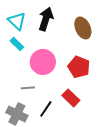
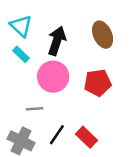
black arrow: (46, 19) -> (57, 41), moved
red pentagon: (79, 67) -> (98, 83), turned -30
red rectangle: (71, 98) -> (86, 137), moved

